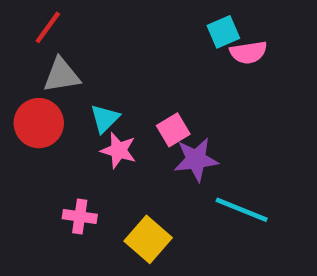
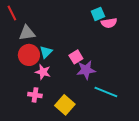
red line: (48, 27) -> (12, 13), moved, turned -63
red circle: (39, 123) -> (29, 55), moved
pink star: (119, 150) -> (43, 72), moved

